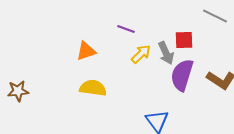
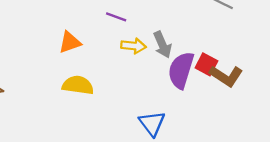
red square: (184, 40) -> (206, 64), moved, turned 30
yellow arrow: (141, 54) -> (133, 46), turned 50

